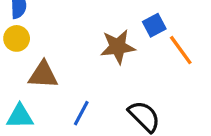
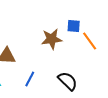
blue square: (154, 25) -> (74, 26), turned 32

